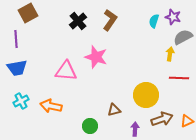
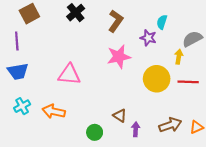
purple star: (173, 17) -> (148, 38), moved
black cross: (78, 21) -> (76, 13), moved
pink star: (96, 57) -> (119, 57), moved, turned -30
yellow circle: (146, 95) -> (157, 79), moved
brown triangle: (114, 110) -> (120, 116), turned 48
purple arrow: (135, 129) -> (136, 129), moved

